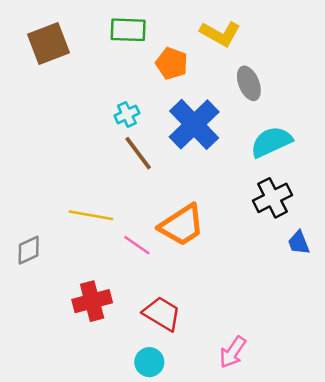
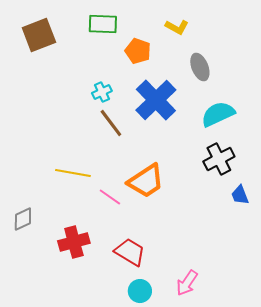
yellow L-shape: (220, 34) -> (177, 27), size x0.7
gray diamond: (29, 250) -> (23, 219), moved
cyan circle: (149, 362) -> (140, 291), moved

